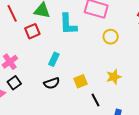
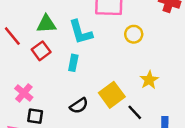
cyan rectangle: (54, 59) -> (73, 63), moved
yellow square: (80, 81) -> (112, 95), size x1.5
black square: (14, 83) -> (35, 116), turned -32

